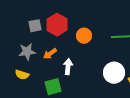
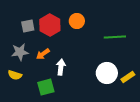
orange circle: (84, 36) -> (77, 21), moved

